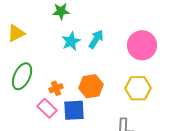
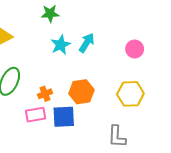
pink circle: (142, 45) -> (135, 49), size x0.6
pink rectangle: (47, 108) -> (36, 115), turned -54

